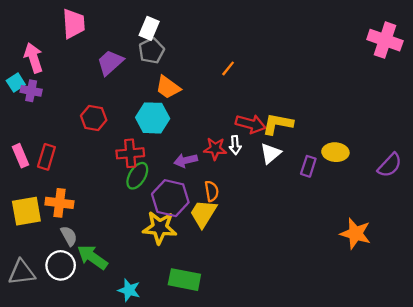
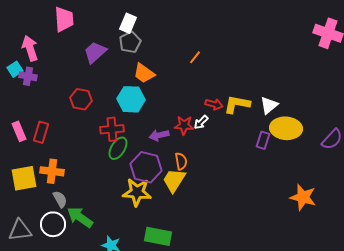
red arrow: (251, 124) -> (214, 104), size x0.7
white arrow: (235, 145) -> (201, 122), turned 49
yellow ellipse: (335, 152) -> (286, 128), size x1.4
white triangle: (271, 153) -> (269, 105), moved

